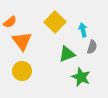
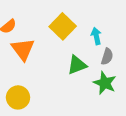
yellow circle: (22, 71) -> (18, 97), moved
green star: (81, 77) -> (105, 83), moved

